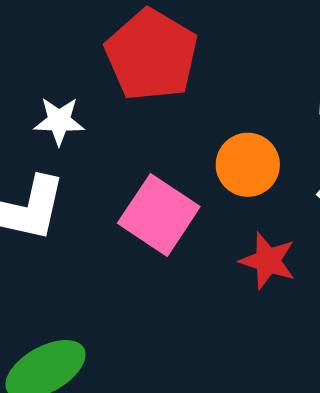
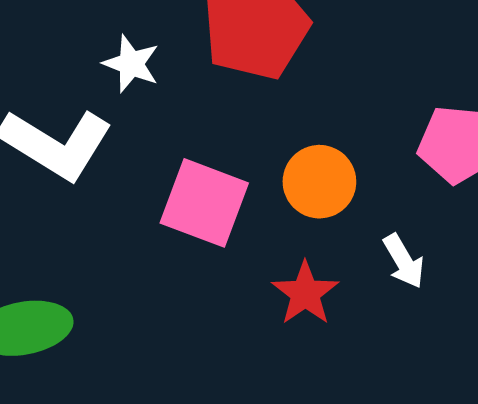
pink square: (159, 215) -> (204, 203), turned -32

